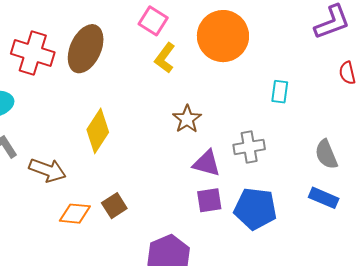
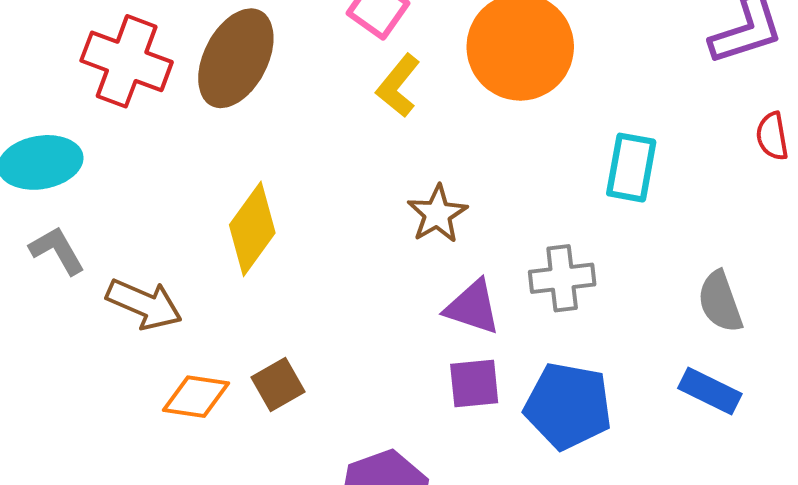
cyan rectangle: (280, 92) -> (631, 168), size x1.4

